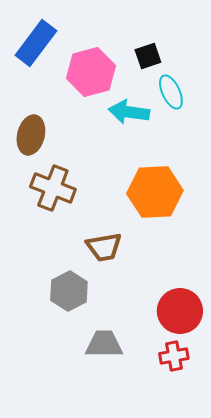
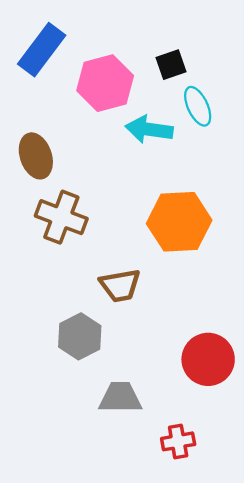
brown ellipse: (31, 135) -> (36, 156), turned -33
red cross: (174, 356) -> (178, 441), moved

